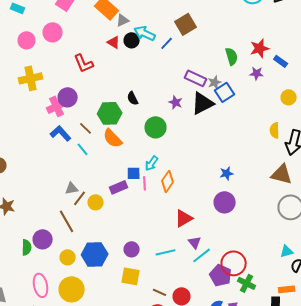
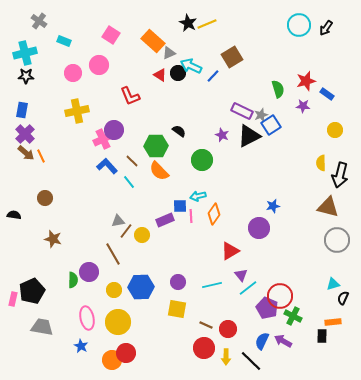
black semicircle: (133, 98) -> (179, 131), turned 152
cyan arrow: (152, 163) -> (198, 196), turned 42
purple circle: (225, 202) -> (259, 228), moved

